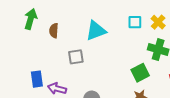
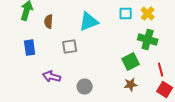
blue rectangle: (37, 79) -> (30, 48), moved

